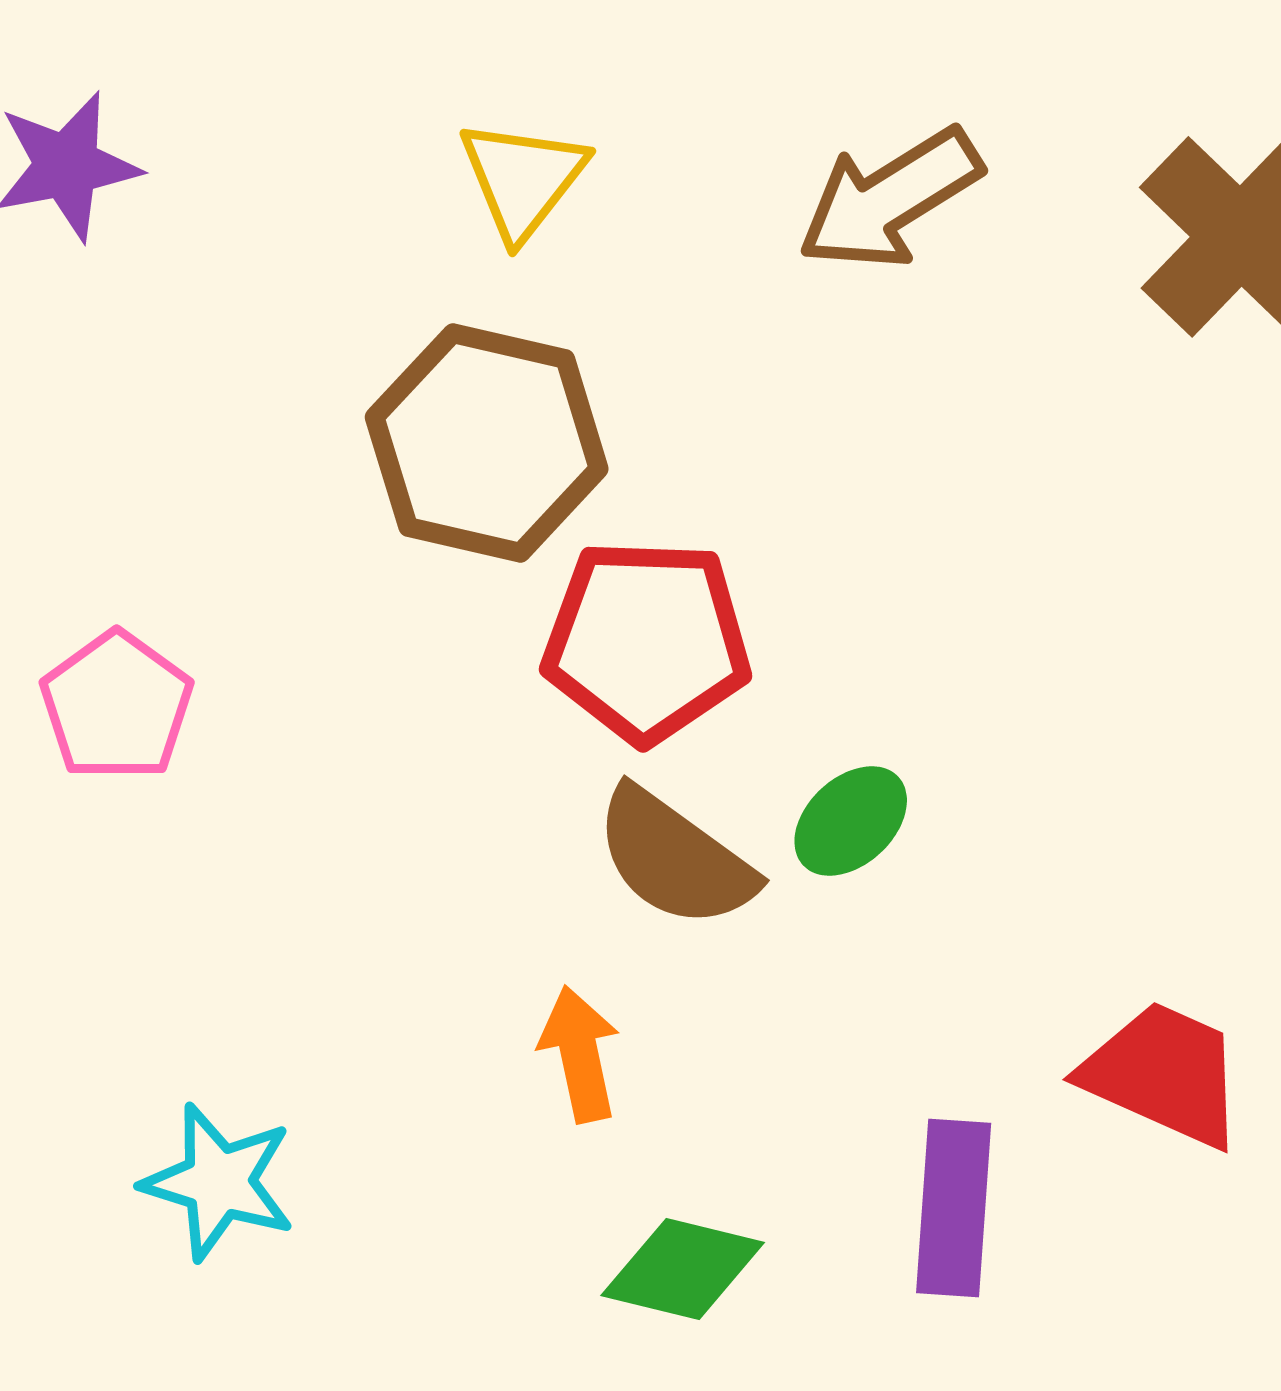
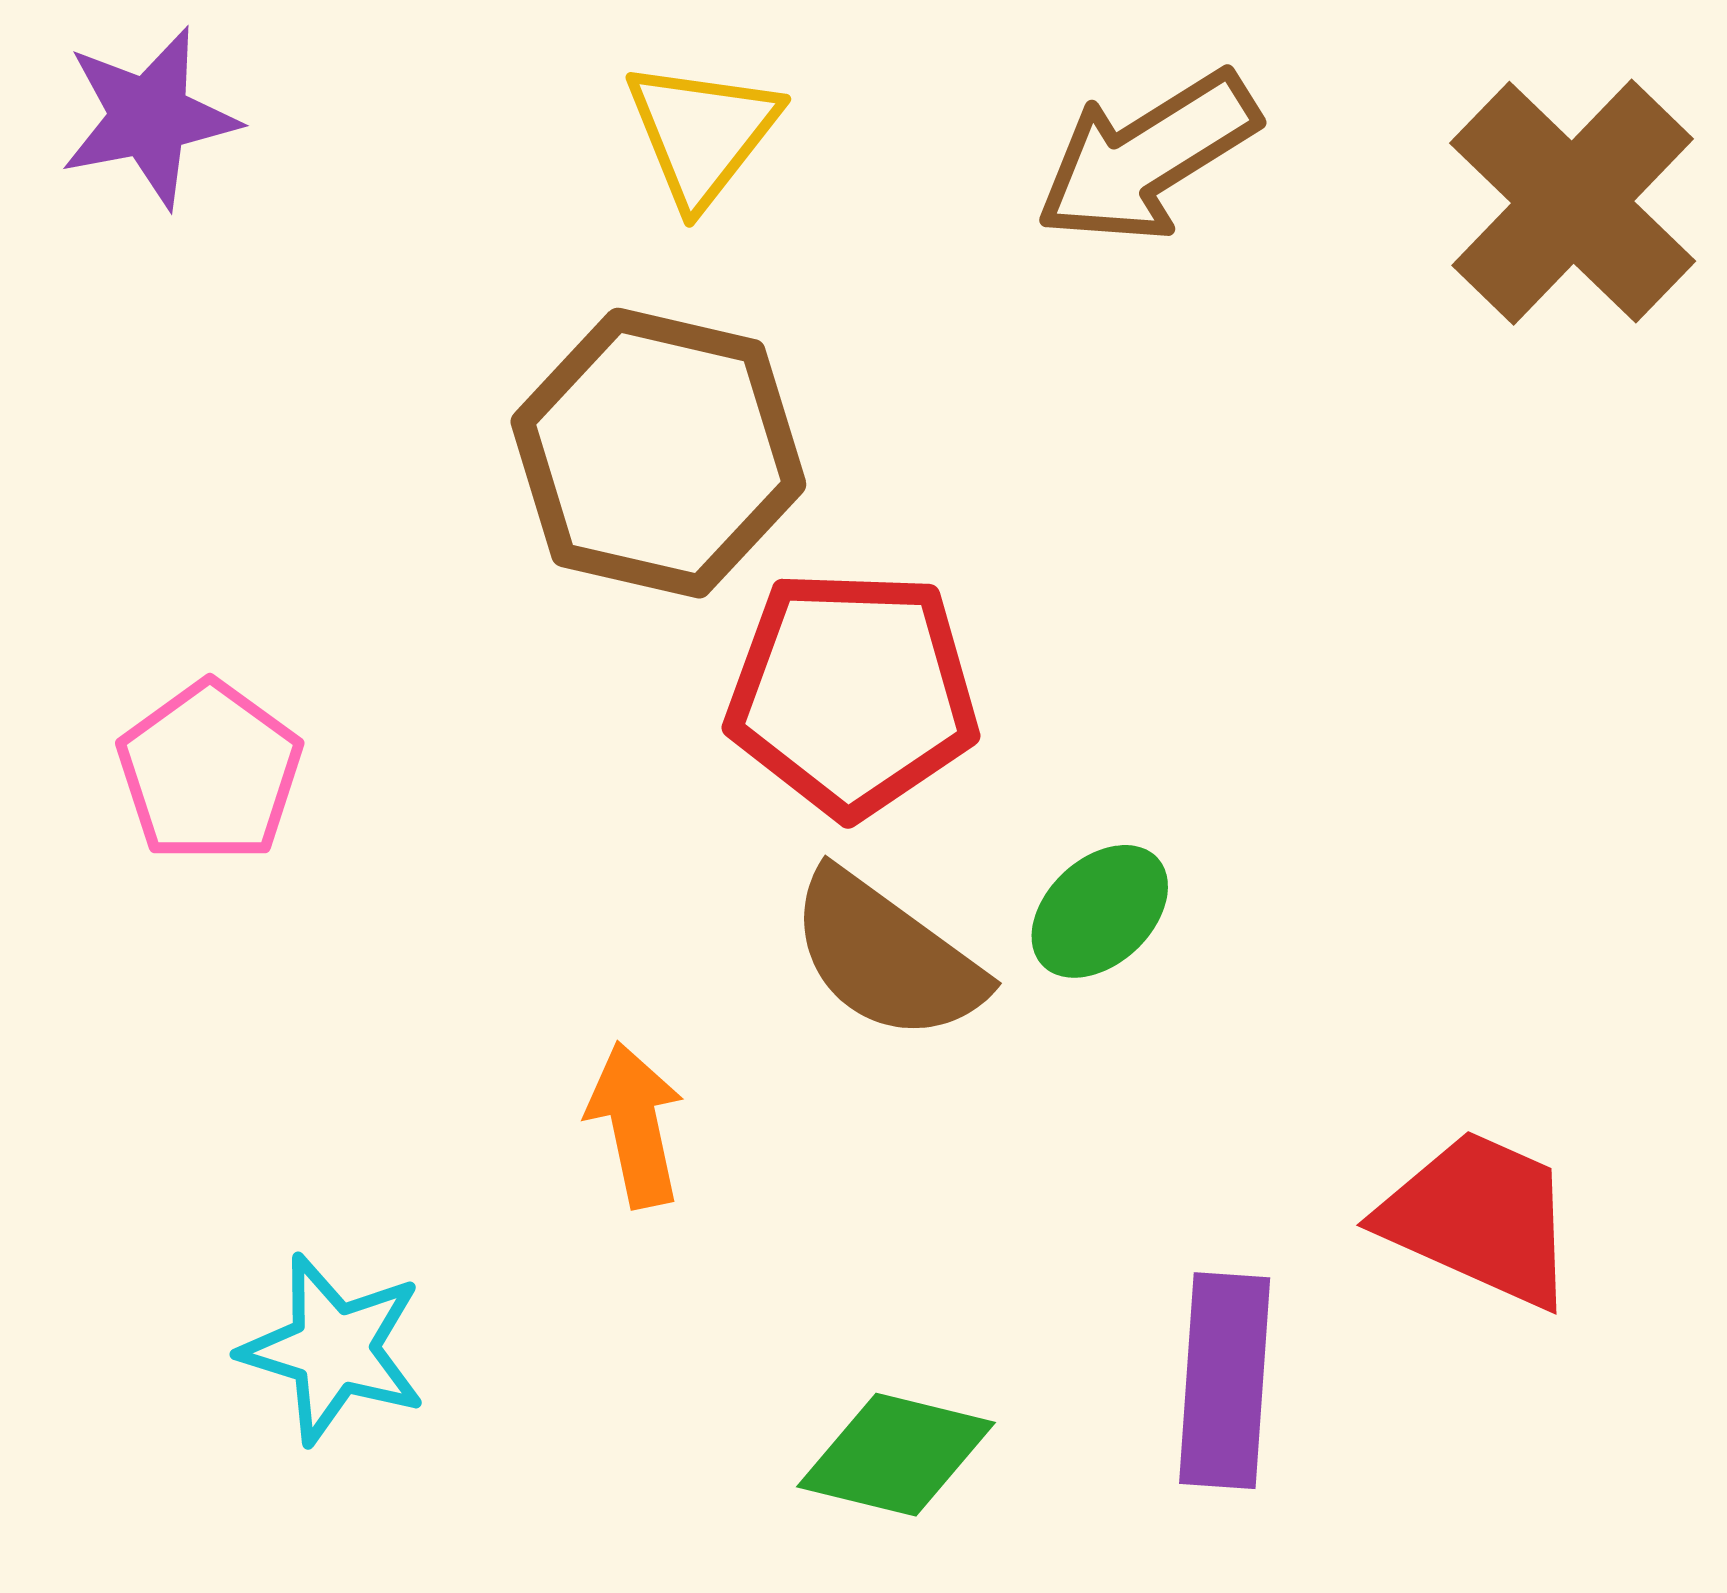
orange arrow: (580, 1054) -> (635, 1125), moved

